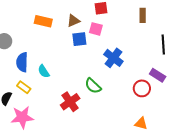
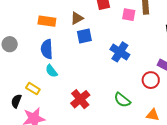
pink square: (96, 29) -> (129, 15), moved
blue semicircle: (22, 62) -> (47, 49), moved
green semicircle: (93, 86) -> (122, 100), moved

